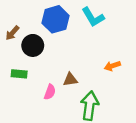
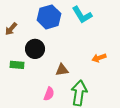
black circle: (33, 45) -> (35, 49), moved
pink semicircle: (50, 92) -> (49, 94), moved

